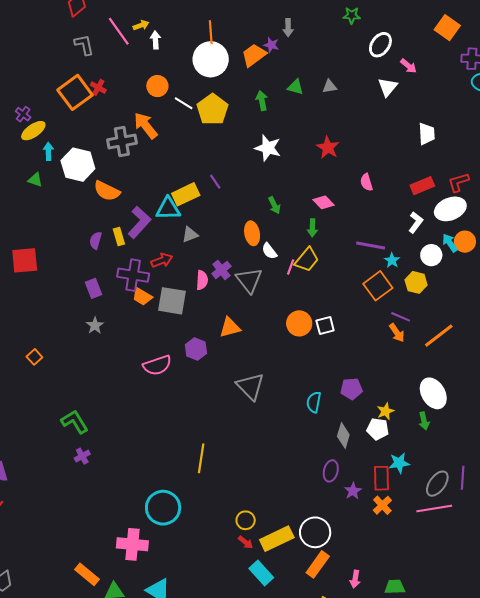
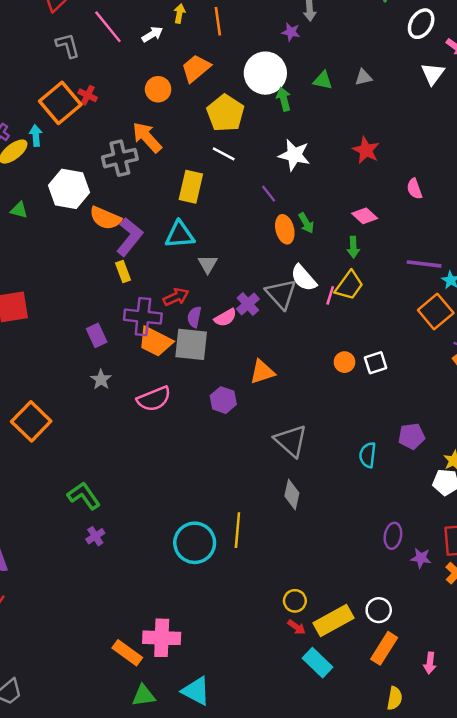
yellow arrow: (141, 25) -> (179, 14), moved, turned -56
white arrow: (155, 40) -> (152, 34), turned 66
orange trapezoid: (254, 55) -> (196, 68), moved
white circle: (211, 59) -> (265, 73), moved
white line: (184, 103) -> (224, 154), moved
cyan arrow: (48, 151) -> (36, 136), moved
purple line: (215, 182) -> (269, 194), moved
yellow rectangle: (186, 194) -> (191, 187), moved, turned -48
purple L-shape: (139, 222) -> (130, 237), moved
orange ellipse: (252, 233) -> (285, 229), moved
gray triangle: (190, 235) -> (208, 264), turned -36
purple semicircle: (96, 240) -> (194, 317), moved
white semicircle: (269, 251) -> (304, 278), size x1.4
pink semicircle: (202, 280) -> (225, 318), turned 60
gray triangle: (249, 280) -> (281, 294), moved
orange trapezoid: (142, 297) -> (155, 342), size x1.4
orange circle: (299, 323) -> (344, 362), size x0.7
orange square: (34, 357) -> (31, 421), size x2.0
pink semicircle: (157, 365) -> (154, 399), moved
gray diamond: (343, 435) -> (292, 495), moved
purple star: (353, 491) -> (421, 558), turned -30
cyan circle: (163, 508) -> (195, 543), moved
white circle: (315, 532) -> (379, 610), size x0.7
orange rectangle: (87, 574) -> (127, 653), moved

